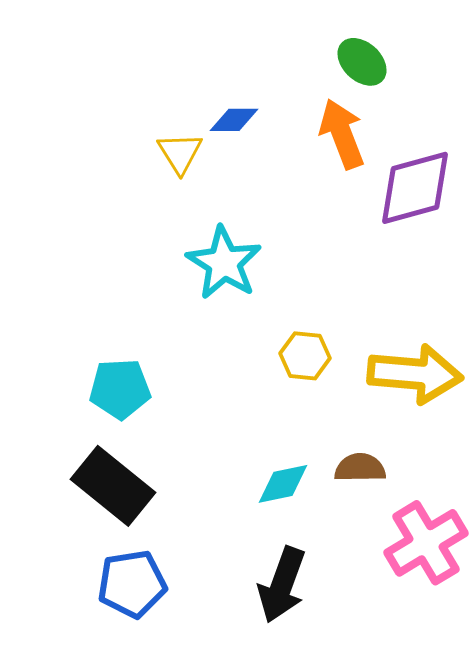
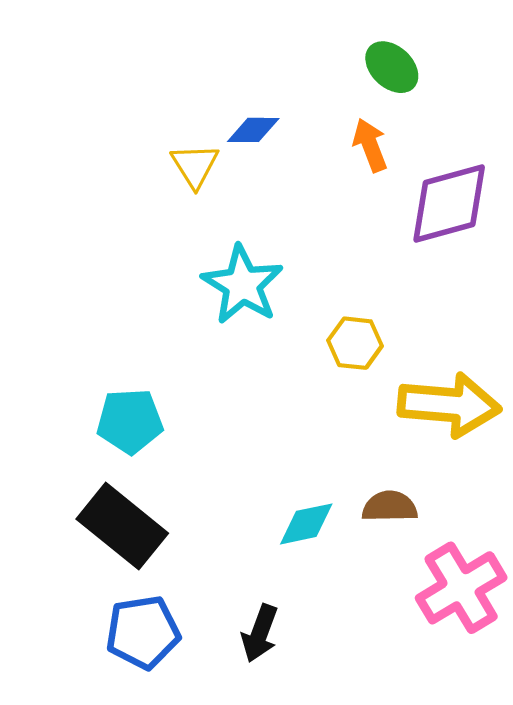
orange arrow: (342, 134) -> (370, 145), size x0.7
yellow hexagon: (305, 356) -> (355, 343), moved
black arrow: (282, 585) -> (260, 633), moved, size x0.7

